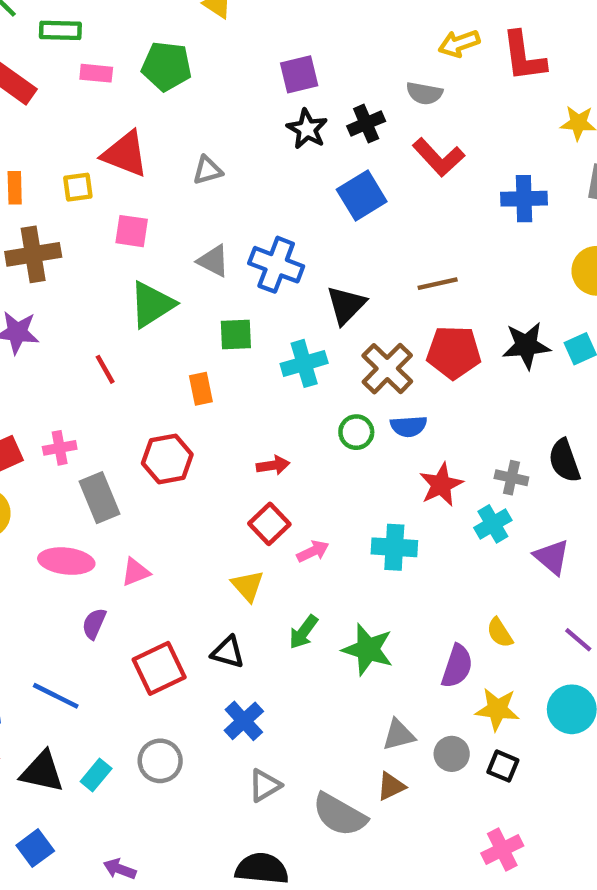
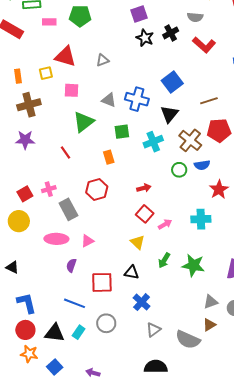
blue square: (362, 195) -> (172, 82), moved
red square: (159, 668) -> (102, 282), turned 30
blue line: (56, 696) -> (75, 303), moved

